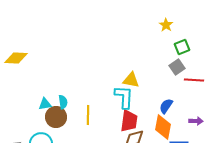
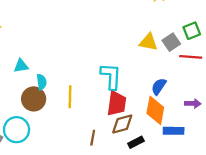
green square: (182, 47) -> (192, 31), moved
yellow triangle: (131, 80) -> (148, 42), moved
cyan triangle: (45, 104) -> (21, 66), moved

